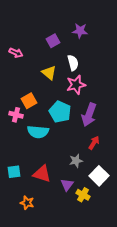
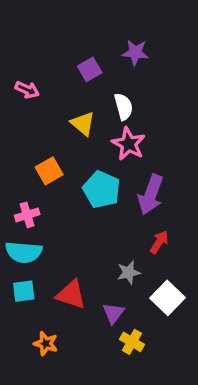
pink star: (76, 85) -> (129, 144), turned -30
pink cross: (16, 115) -> (27, 215), moved, turned -32
cyan semicircle: (38, 132) -> (24, 252), moved
yellow cross: (83, 195) -> (132, 342), moved

